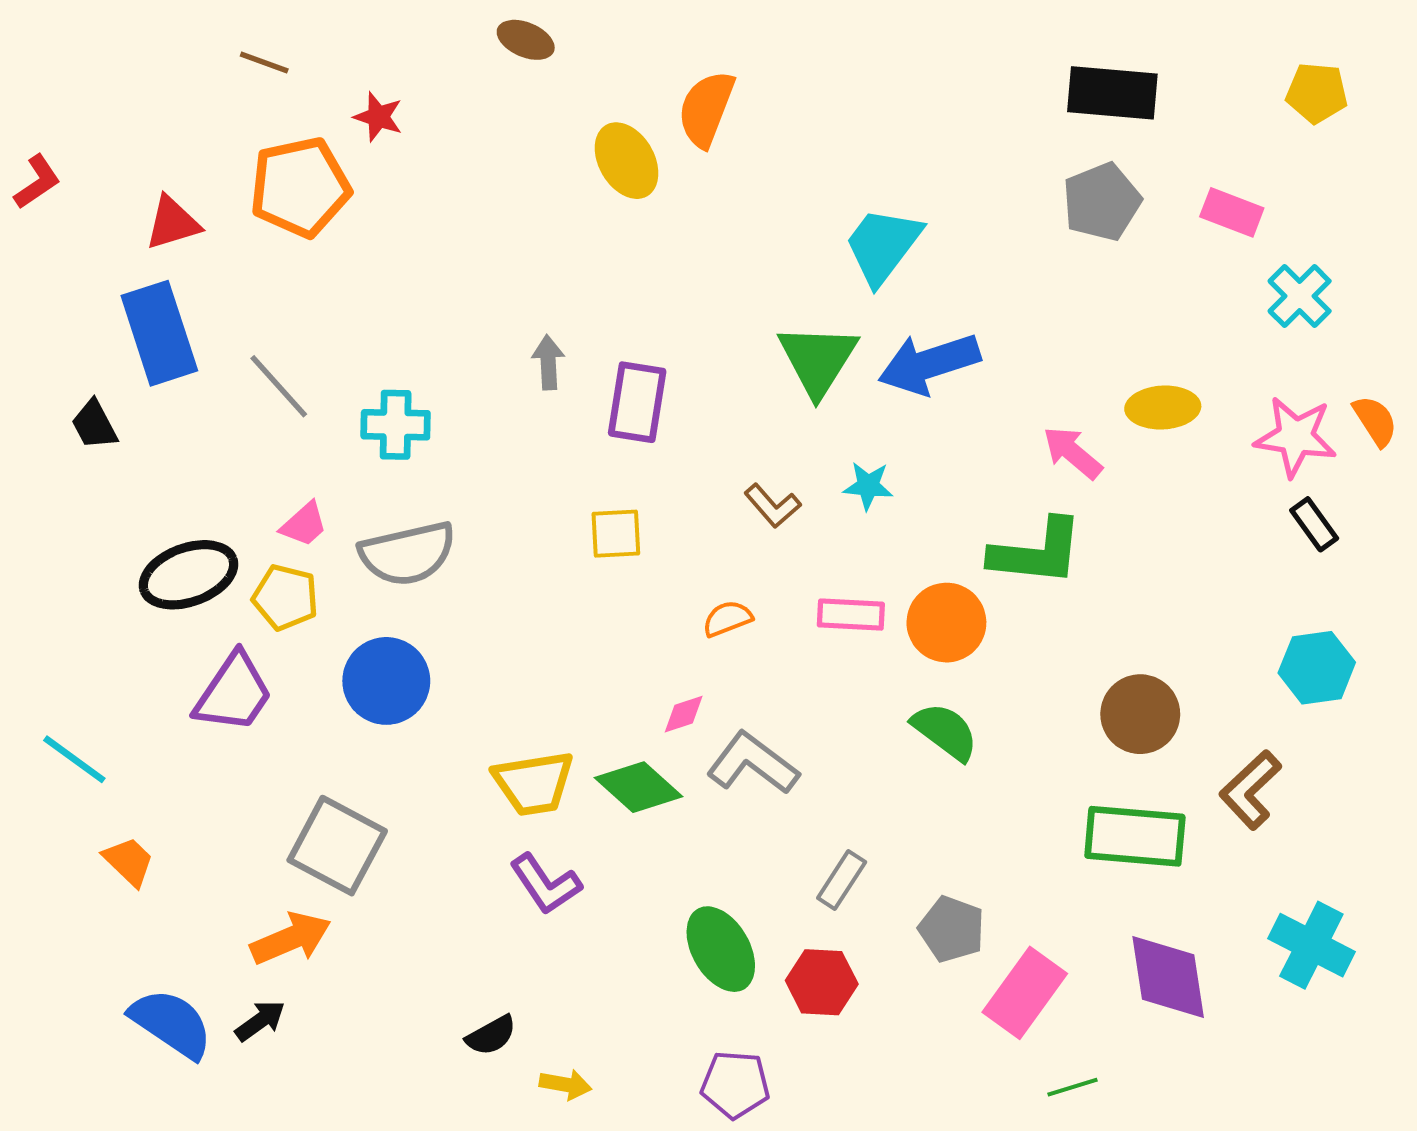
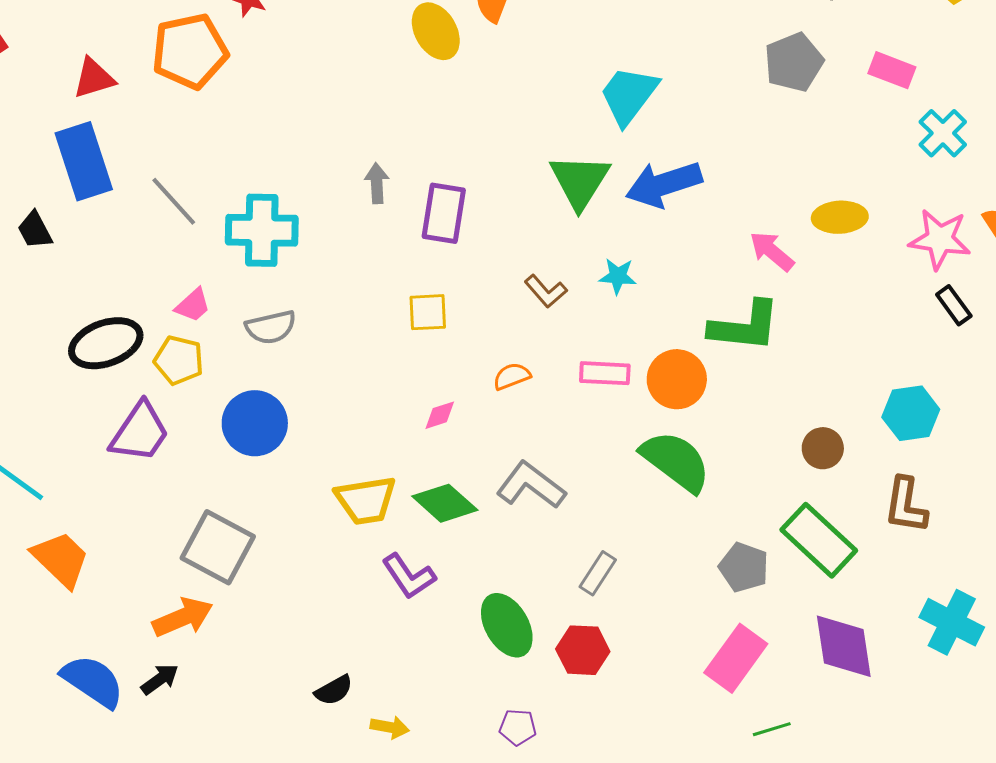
cyan cross: (396, 425) -> (262, 230), size x1.4
gray semicircle: (408, 554) -> (271, 327), size x0.7
cyan hexagon: (1317, 668) -> (911, 413), moved
pink diamond: (684, 714) -> (440, 415), moved
brown circle: (1140, 714) -> (823, 448), size x0.7
green semicircle: (945, 731) -> (676, 461), size x1.4
brown L-shape: (1250, 790) -> (906, 505), turned -38
green rectangle: (1135, 836) -> (819, 540), turned 38
orange trapezoid: (129, 861) -> (61, 559), size x1.5
purple L-shape: (546, 884) -> (409, 576), moved
gray pentagon: (952, 929) -> (744, 567), moved
purple pentagon: (735, 1084) -> (518, 727), size x0.7

